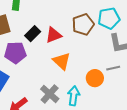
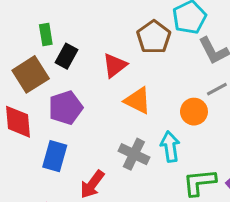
black rectangle: (33, 34) -> (66, 56), moved

